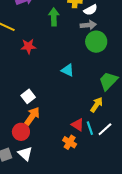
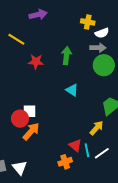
green arrow: (54, 17) -> (66, 56), moved
white square: (28, 96) -> (29, 111), turned 32
red circle: (21, 132) -> (20, 119), moved
orange cross: (70, 142) -> (65, 162), turned 32

